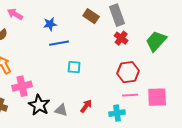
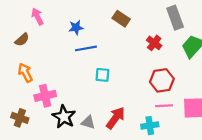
pink arrow: (15, 14) -> (37, 17), turned 35
gray rectangle: (117, 15) -> (175, 18), moved
red arrow: (86, 106) -> (116, 118), size x1.5

